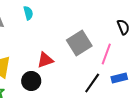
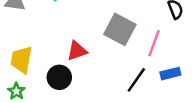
gray square: (79, 43) -> (120, 29), turned -30

